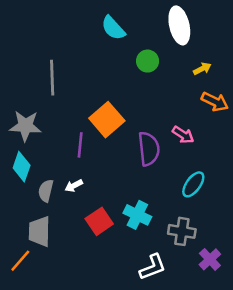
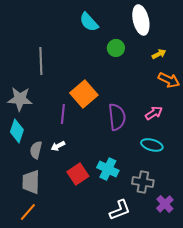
pink arrow: (183, 135) -> (154, 113), moved, turned -66
cyan ellipse: (193, 184) -> (152, 145), turned 70
orange line: (20, 261) -> (28, 212), moved

